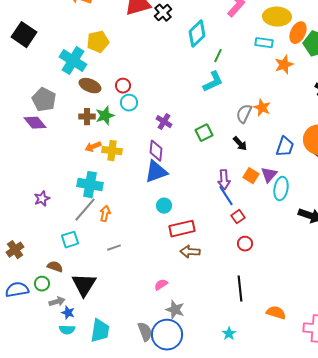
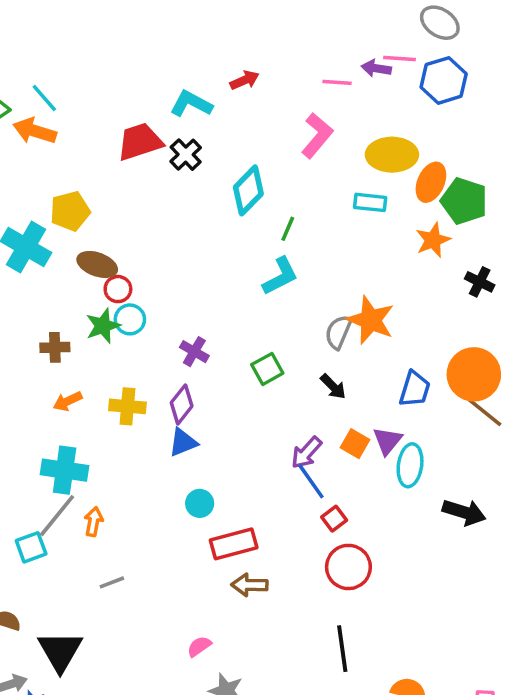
orange star: (284, 65) -> (433, 240), moved
brown ellipse: (90, 86) -> (97, 264), moved
orange star: (262, 108) -> (371, 320), size x1.5
green star: (105, 116) -> (103, 326), moved
yellow cross: (112, 151) -> (127, 406), moved
purple diamond: (156, 151) -> (182, 404), turned 35
blue triangle: (156, 172) -> (183, 442), size x0.7
purple arrow: (224, 180) -> (306, 453), turned 48
cyan square: (70, 240) -> (31, 547), moved
red circle: (245, 244) -> (348, 567), size x1.6

